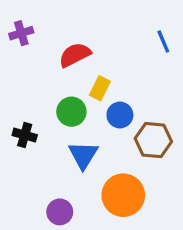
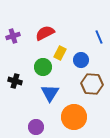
purple cross: (21, 33) -> (13, 36), moved
blue line: (163, 41) -> (99, 37), moved
blue circle: (120, 115) -> (81, 60), moved

